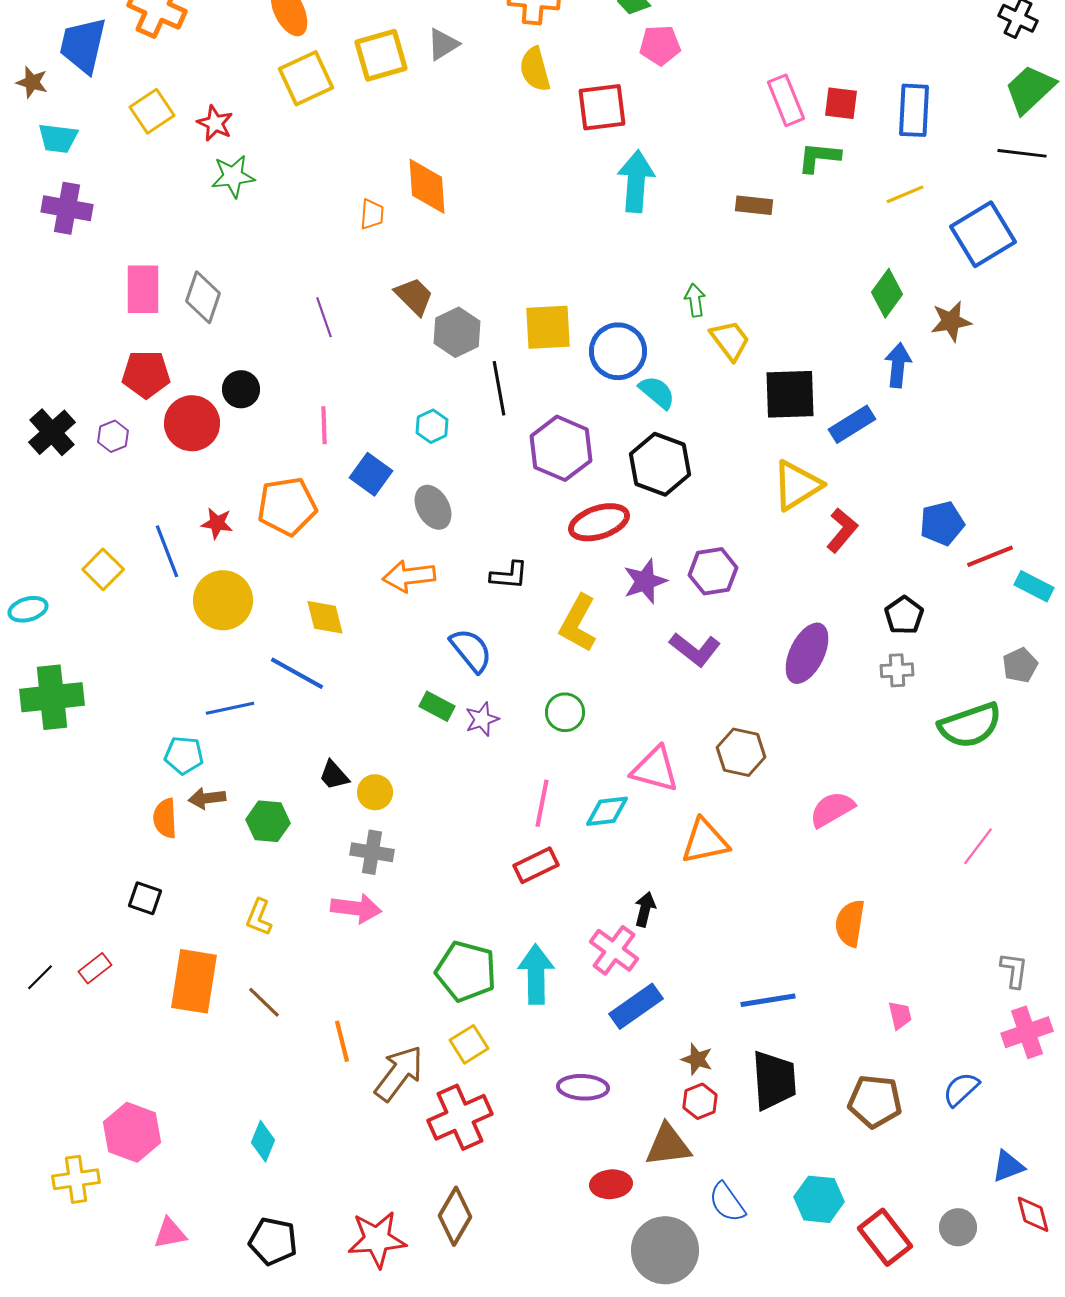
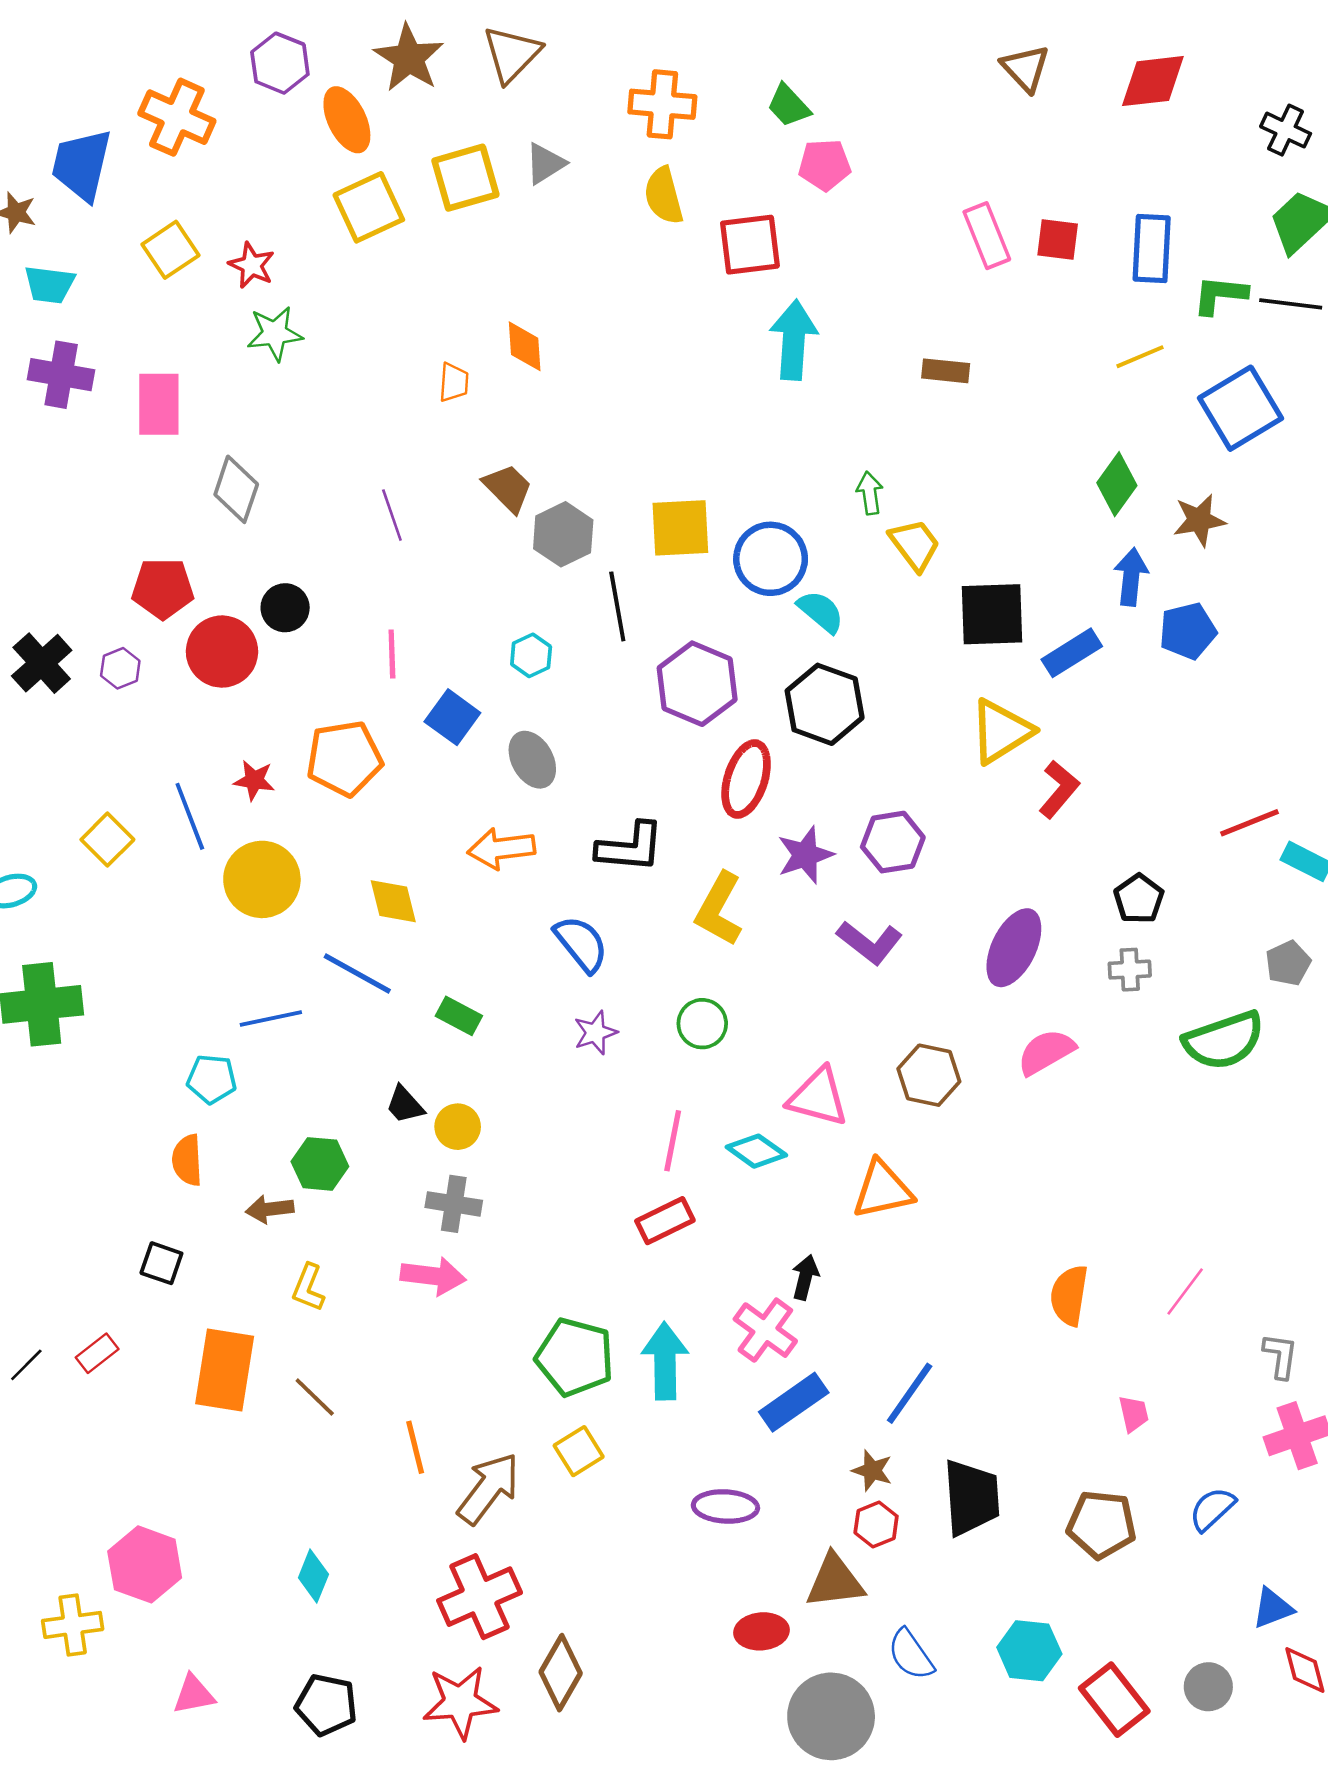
green L-shape: (819, 157) -> (1220, 295), moved
orange diamond: (427, 186) -> (525, 346), size x0.7
pink rectangle: (143, 289) -> (159, 404), moved
red ellipse: (599, 522) -> (746, 779), turned -54
blue pentagon: (942, 523) -> (1188, 631), moved
black L-shape: (509, 575) -> (630, 847), size x1.4
green rectangle: (437, 706) -> (459, 1016), moved
brown arrow: (207, 798) -> (270, 1209), moved
pink semicircle: (832, 809) -> (1046, 1052), moved
cyan diamond: (607, 811) -> (756, 1151), turned 42
pink line: (978, 846) -> (1185, 1291), moved
blue line: (768, 1000) -> (910, 1393), moved, turned -46
red cross: (460, 1117) -> (480, 1597), moved

